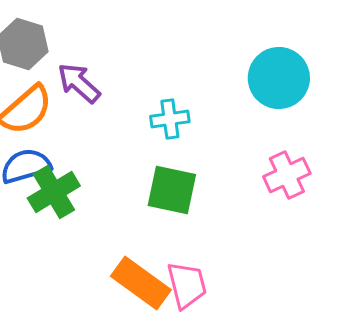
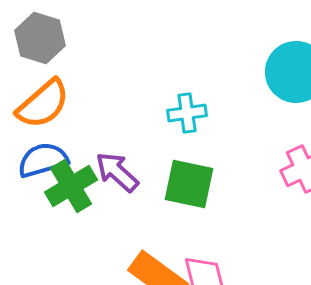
purple arrow: (79, 83) -> (117, 172), moved

